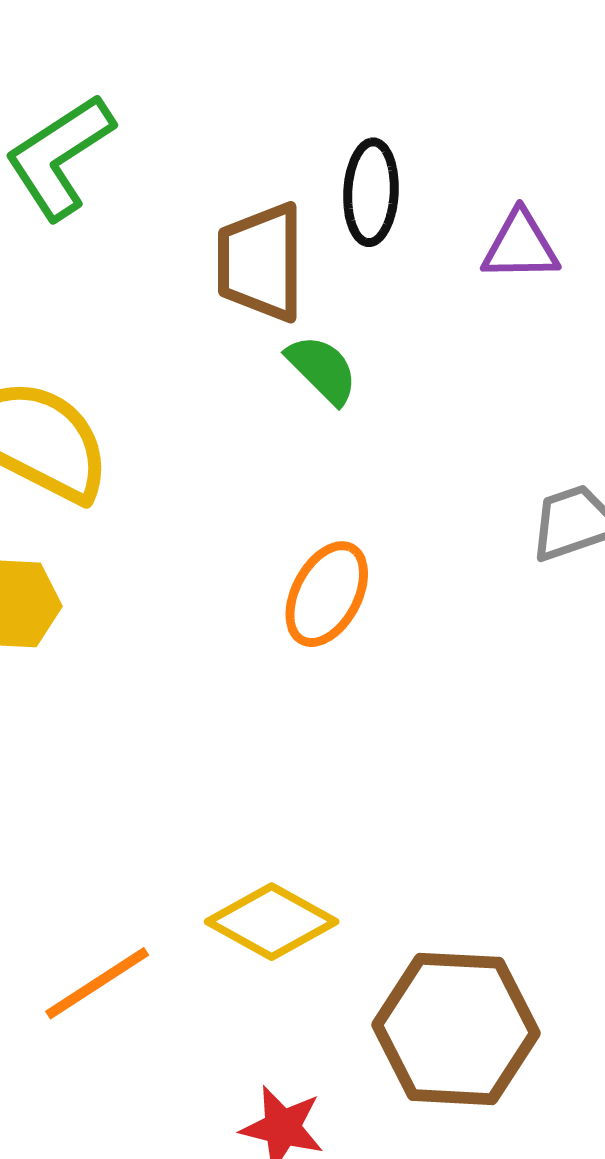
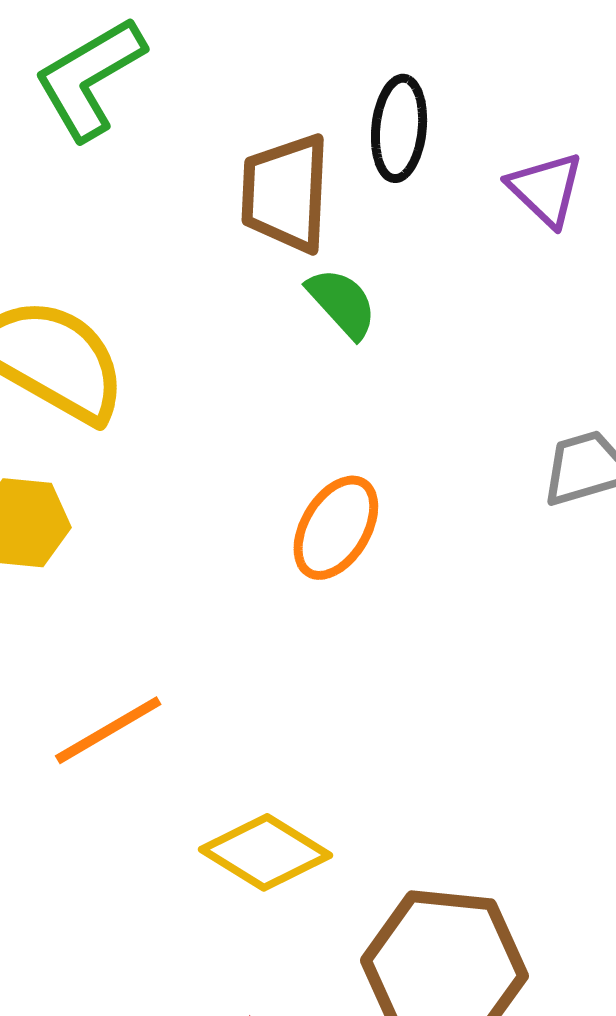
purple triangle: (520, 246) -> (546, 189), turned 42
orange line: (97, 983) -> (108, 730), moved

